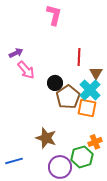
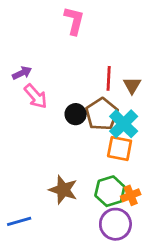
brown triangle: (96, 73) -> (132, 85), moved
brown pentagon: (68, 97) -> (102, 114), moved
green hexagon: (82, 157) -> (110, 191), moved
purple circle: (60, 167) -> (115, 224), moved

